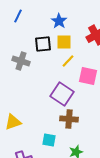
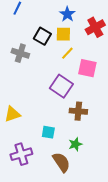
blue star: (59, 21) -> (67, 14), moved
black square: (43, 44) -> (42, 36), turned 36
brown cross: (69, 119) -> (78, 111), moved

